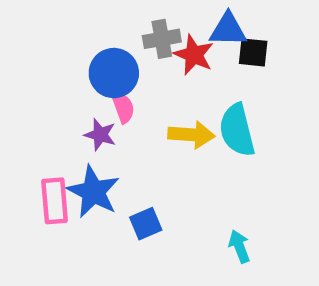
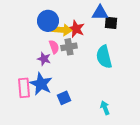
gray cross: (162, 39) -> (69, 47), moved
red star: (194, 55) -> (76, 29), moved
blue circle: (114, 73) -> (48, 21), moved
yellow arrow: (191, 135) -> (62, 30), moved

